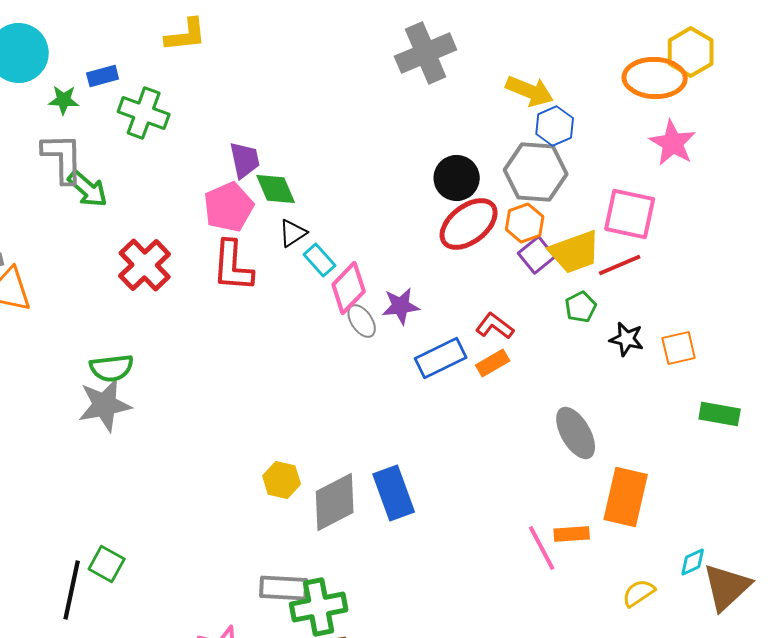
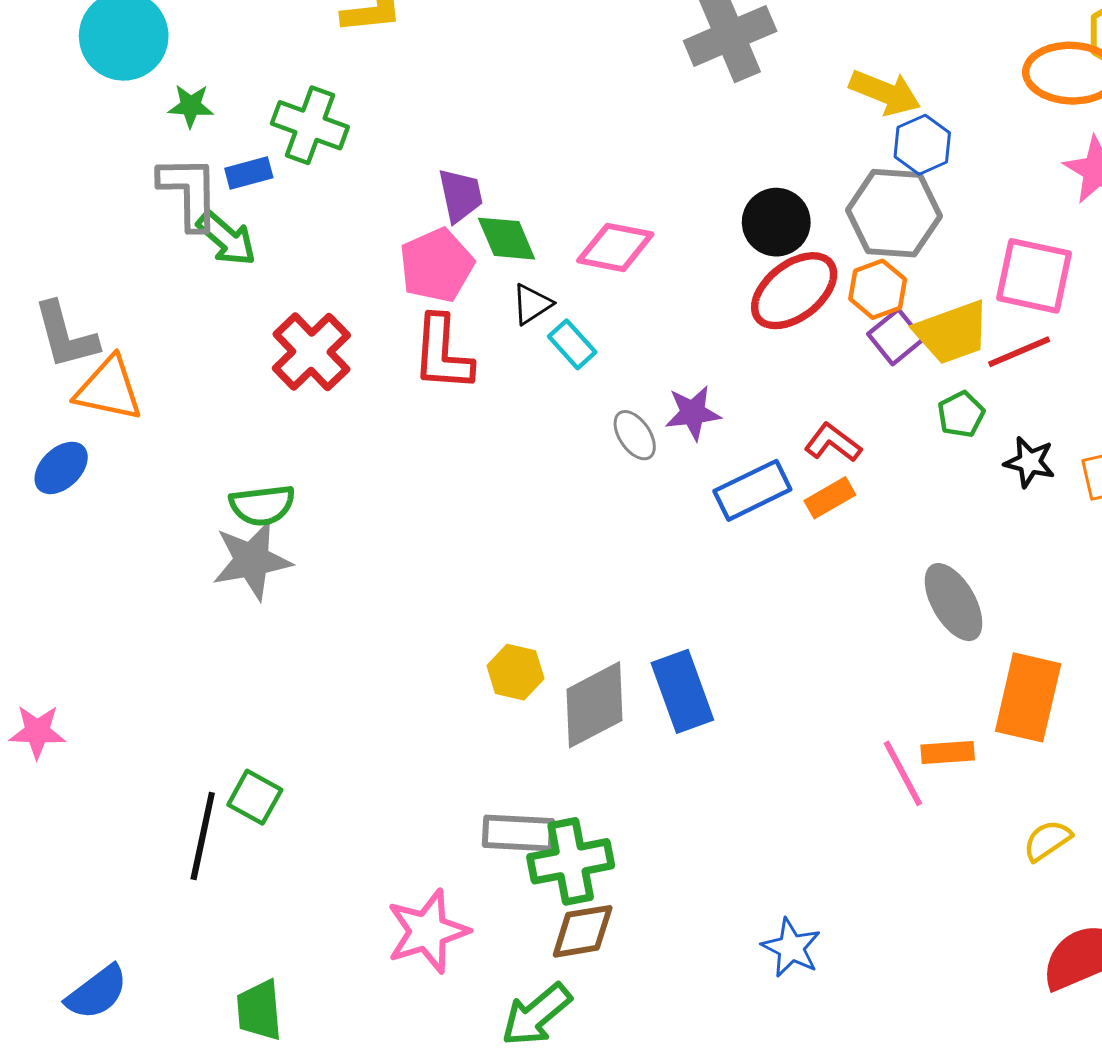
blue rectangle: (103, 76) -> (249, 173), moved
pink diamond: (349, 288) -> (615, 247), moved, turned 57

